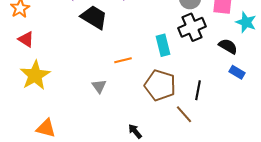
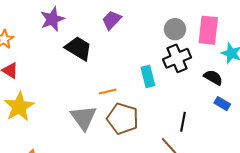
brown pentagon: (160, 85) -> (123, 119), moved
gray triangle: (99, 86) -> (83, 118), size x1.8

